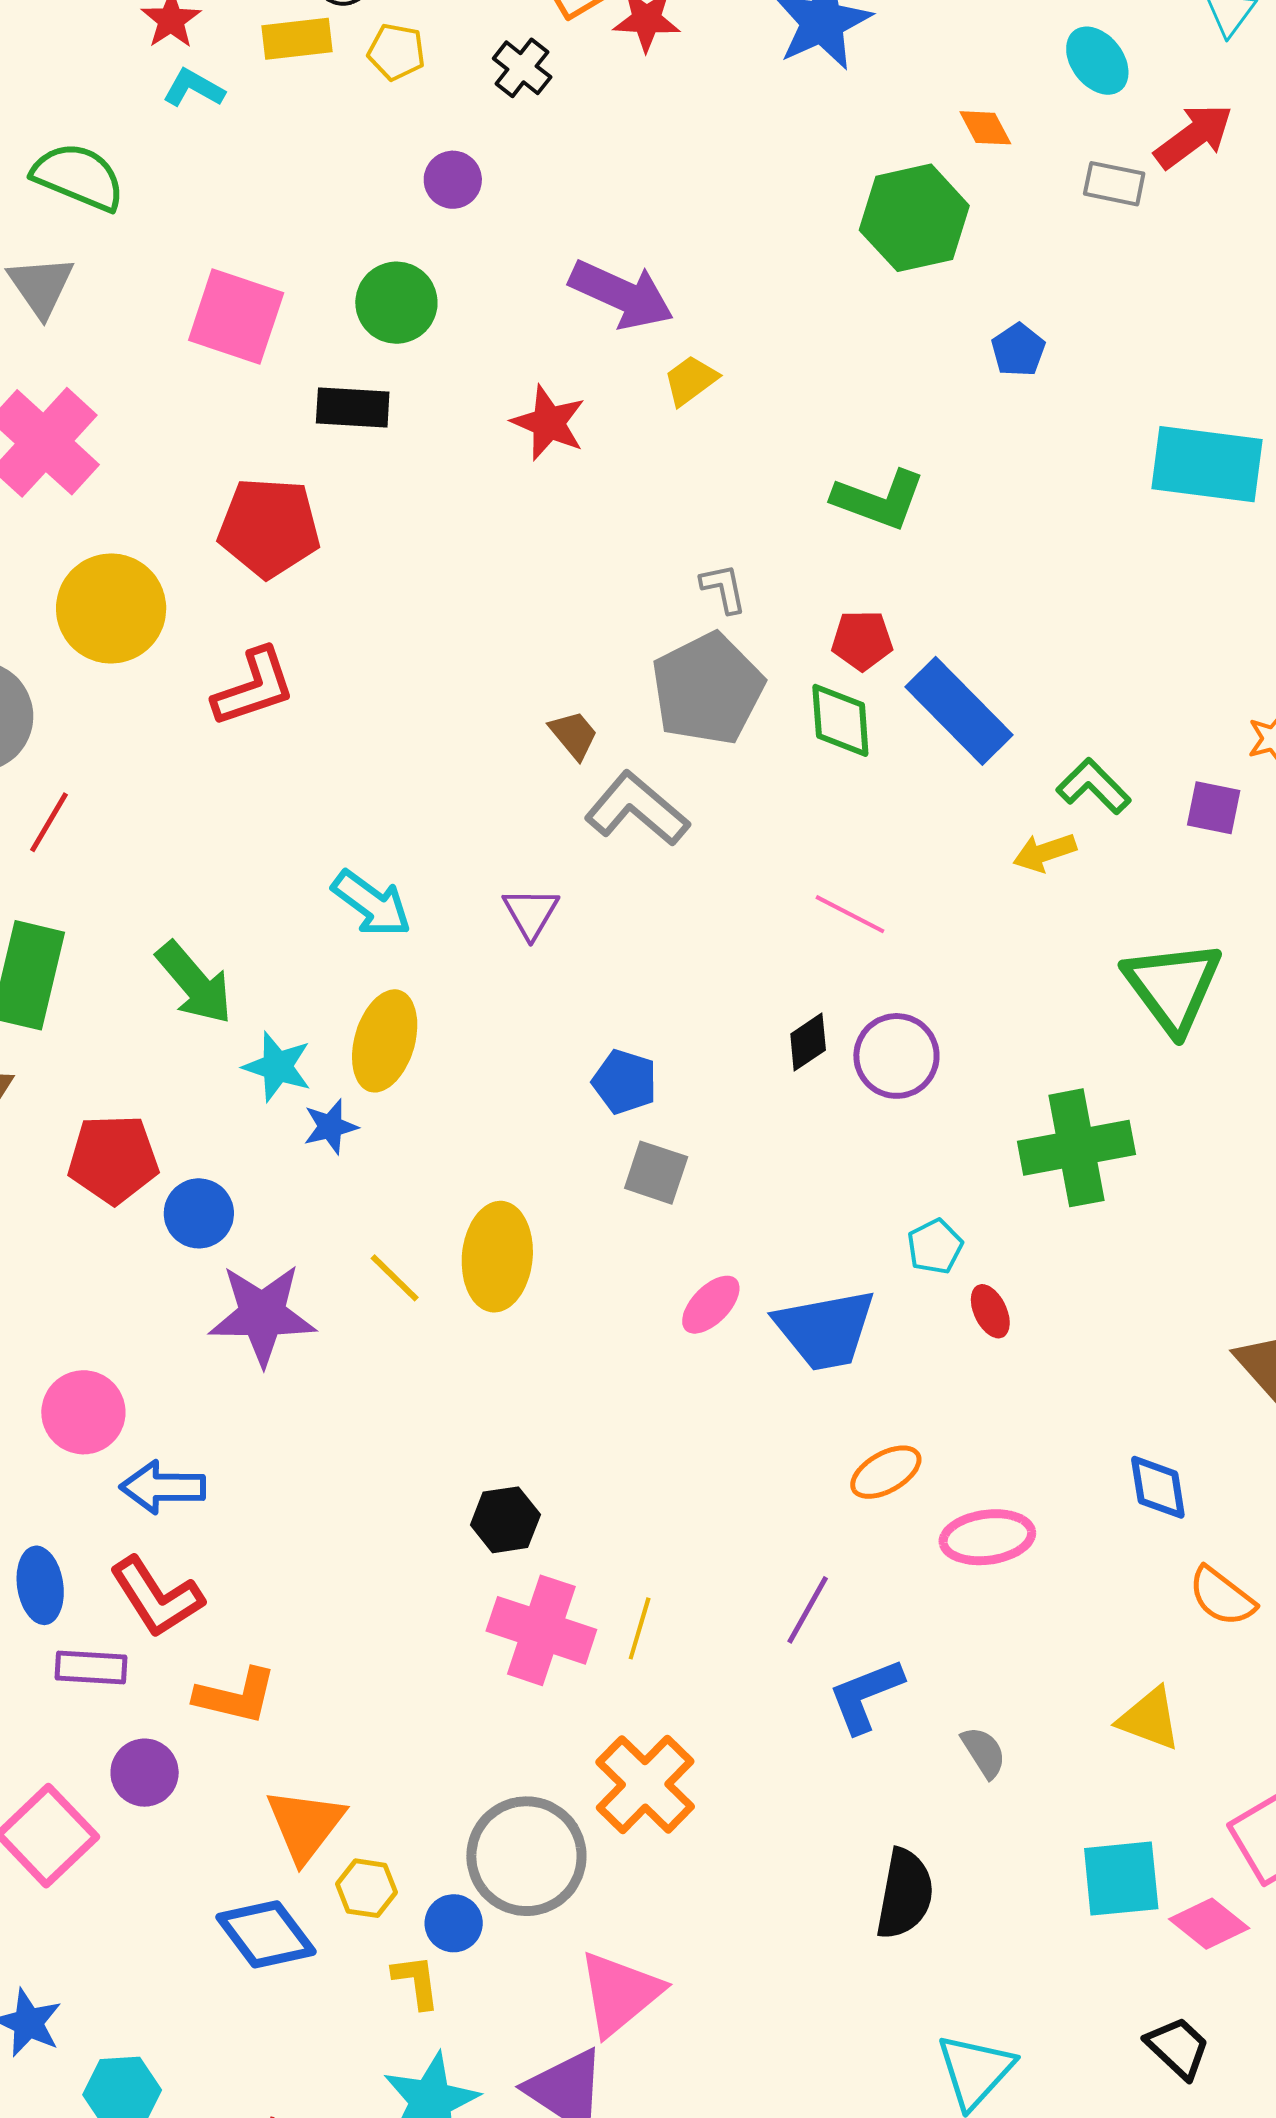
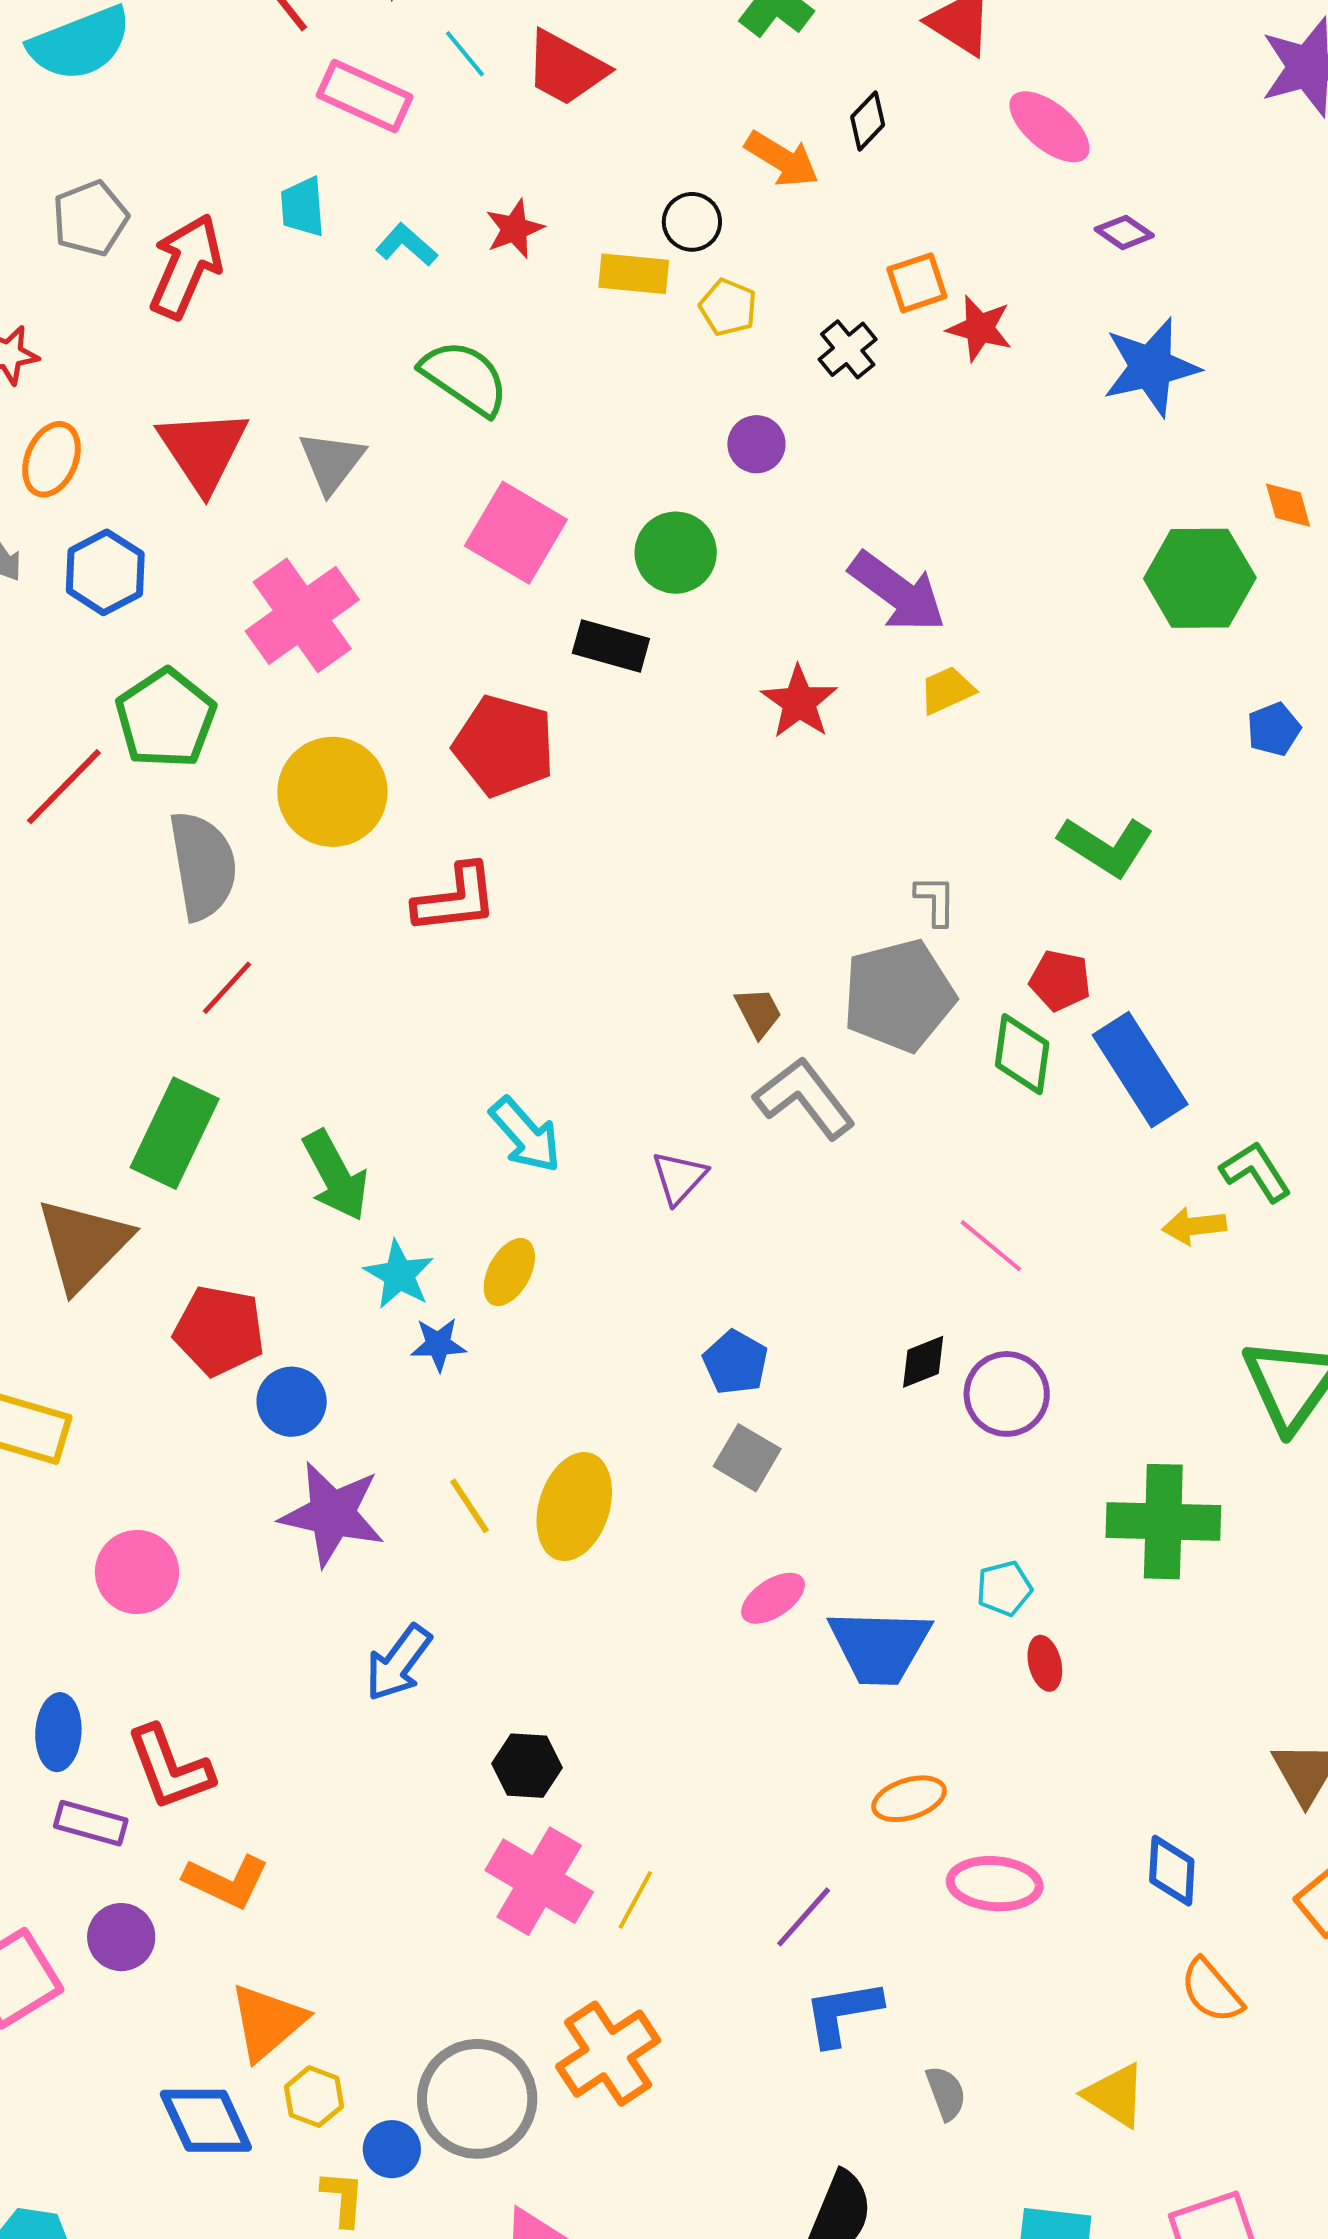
cyan L-shape: (194, 88) -> (407, 245), moved
green semicircle: (78, 177) -> (465, 378), moved
yellow ellipse: (385, 1041) -> (509, 1272), size x0.7
blue arrow: (163, 1487) -> (398, 1663), moved, turned -66

